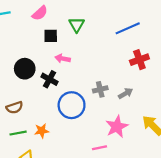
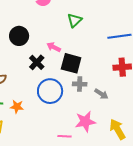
black square: (51, 36) -> (71, 63), moved, size x1.5
black circle: (25, 69) -> (19, 36), moved
gray arrow: (125, 93) -> (101, 94), turned 48

